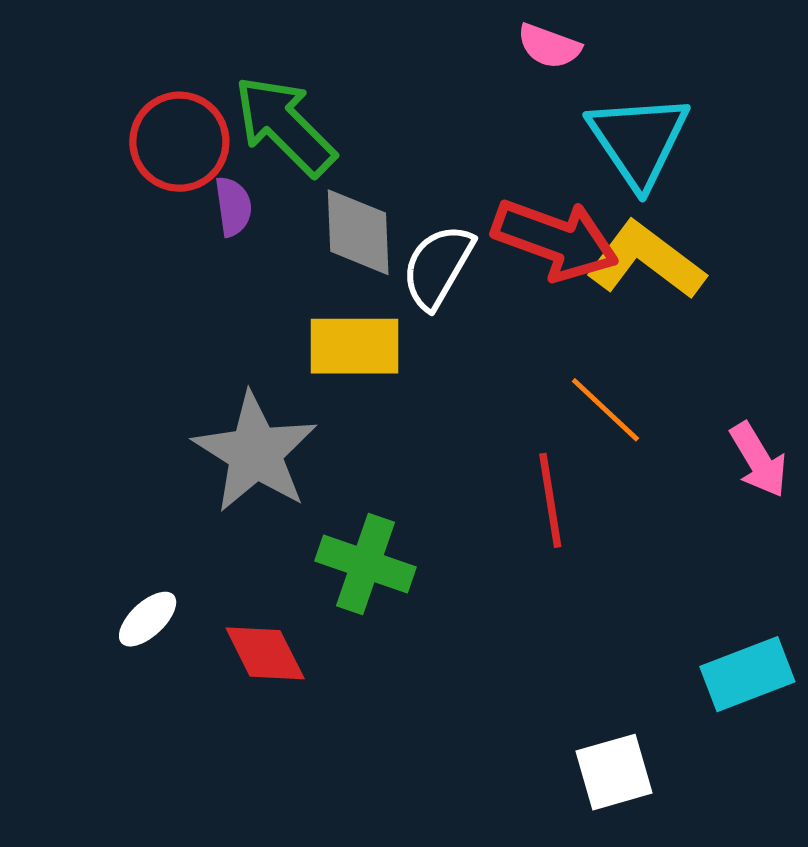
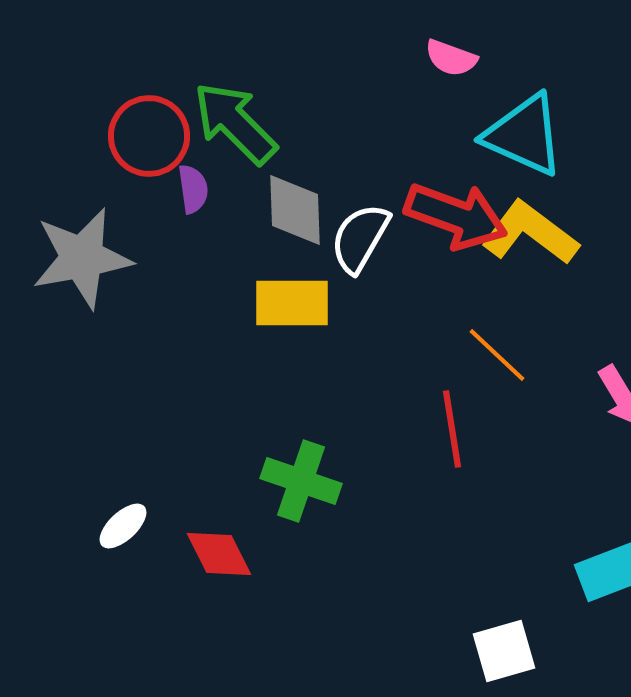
cyan triangle: (638, 140) -> (524, 135), turned -32
gray star: (255, 453) -> (82, 258), moved, turned 30

